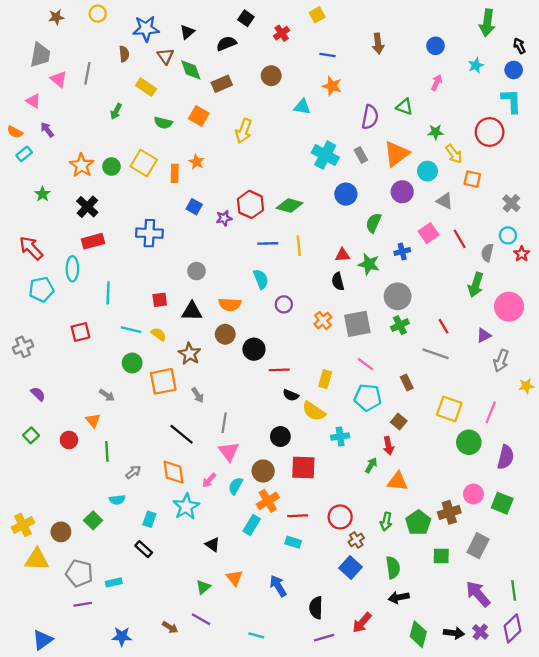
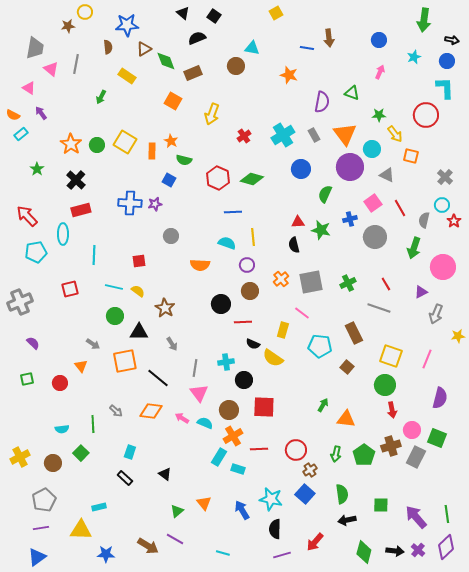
brown star: (56, 17) -> (68, 26), moved
black triangle: (187, 32) -> (183, 13), moved, turned -40
red cross: (282, 33) -> (244, 136), moved
black arrow: (519, 46) -> (452, 40), turned 128
blue line: (327, 55) -> (307, 48), moved
brown triangle: (165, 56) -> (144, 49), turned 35
cyan triangle: (302, 107) -> (252, 48), moved
green semicircle: (163, 123) -> (184, 160), moved
orange triangle: (396, 154) -> (345, 134), turned -30
cyan cross: (325, 155) -> (283, 135), turned 30
purple circle: (402, 192) -> (350, 167), size x1.4
purple star: (224, 218) -> (155, 204), moved
yellow line: (299, 246) -> (253, 237), moved
cyan semicircle: (261, 279) -> (227, 243), turned -48
gray circle: (398, 296) -> (375, 237), moved
black triangle: (192, 311) -> (139, 332), moved
brown circle: (225, 334) -> (250, 291), moved
gray cross: (23, 347) -> (20, 302), size x1.4
pink line: (365, 364) -> (302, 313), moved
orange square: (163, 381) -> (125, 361), moved
brown rectangle: (407, 383) -> (354, 333), size x1.5
green square: (31, 435) -> (27, 379), turned 32
cyan cross: (340, 437) -> (226, 362), moved
green circle: (469, 442) -> (385, 385), moved
red arrow: (388, 446) -> (392, 410), moved
green line: (107, 451) -> (93, 424), moved
gray arrow: (133, 472) -> (116, 411), turned 80
orange diamond: (174, 472) -> (151, 411), turned -75
pink arrow: (209, 480) -> (182, 418), turned 80
cyan semicircle: (236, 486) -> (205, 423), turned 84
cyan semicircle: (117, 500) -> (62, 429), moved
cyan star: (186, 507) -> (271, 499), moved, turned -30
cyan rectangle: (293, 542) -> (238, 469), moved
black triangle: (213, 545) -> (165, 474), moved
gray rectangle: (478, 546) -> (416, 457), moved
green square: (441, 556) -> (381, 505), moved
yellow triangle: (37, 559) -> (81, 530), moved
gray pentagon: (79, 573) -> (44, 500), moved, turned 30
purple line: (83, 604) -> (41, 528), moved
brown arrow: (170, 627) -> (148, 546), size x1.5

